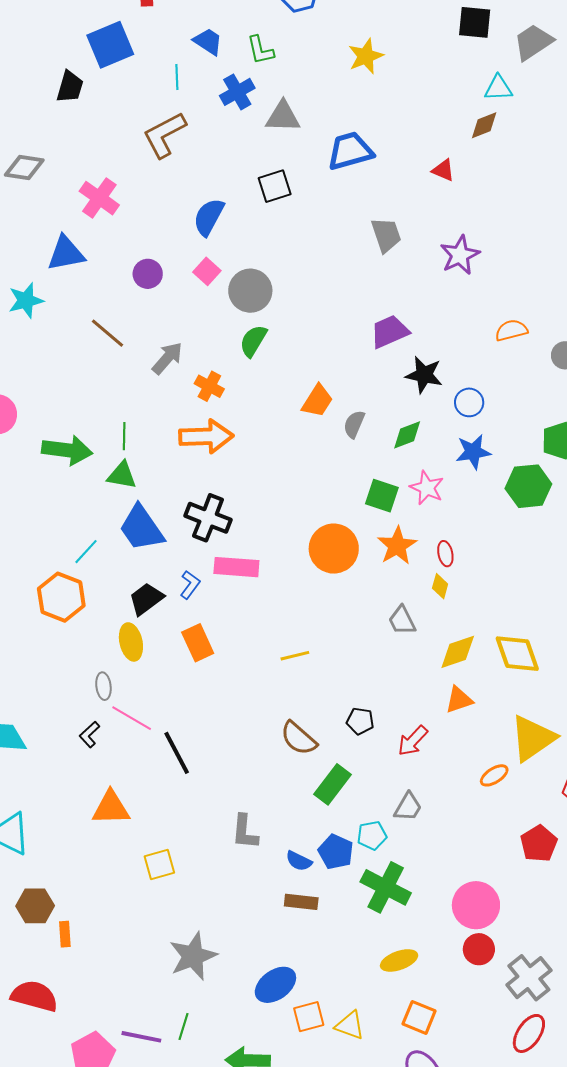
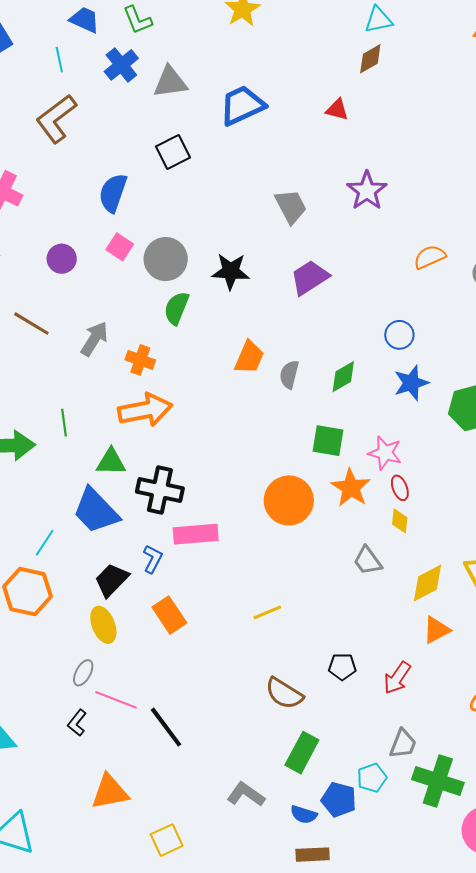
gray trapezoid: (386, 235) -> (291, 206), moved
black star: (424, 375) -> (231, 271), moved
green triangle: (122, 475) -> (111, 462), moved
pink star: (427, 488) -> (385, 453), moved
gray ellipse: (103, 686) -> (83, 673), turned 44
green rectangle: (333, 784) -> (302, 753), moved
gray L-shape: (245, 832) -> (246, 794), turned 129
green cross: (386, 887) -> (438, 781), moved

